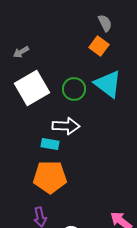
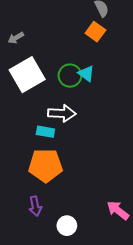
cyan triangle: (108, 84) -> (86, 74), moved, size x0.6

